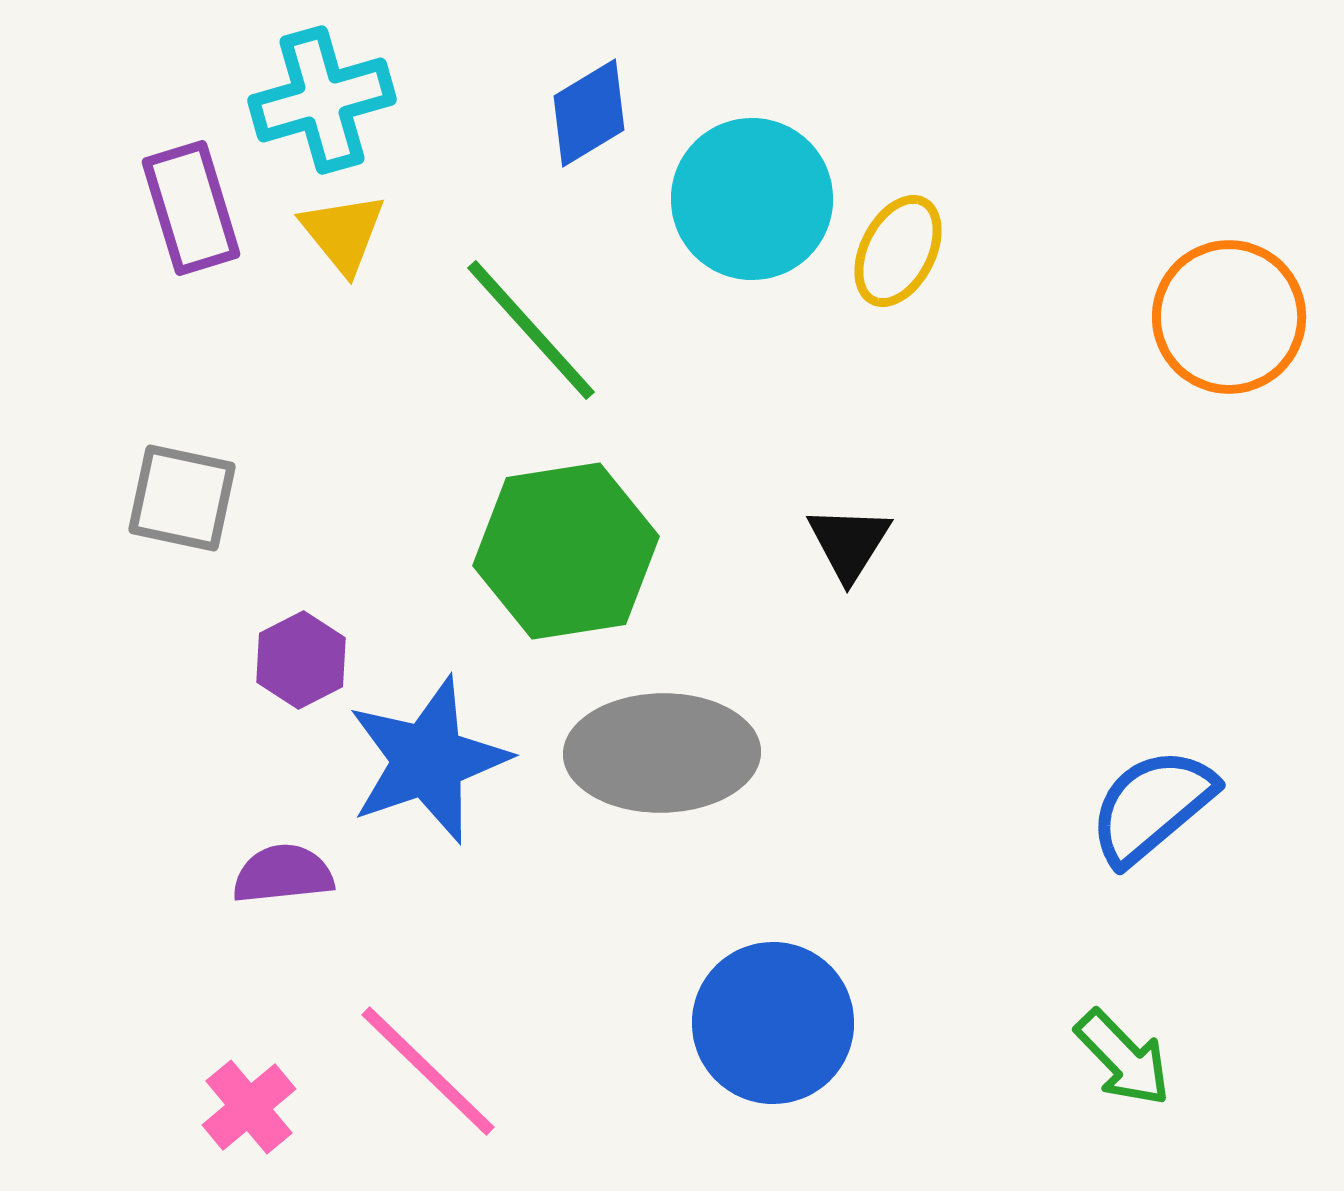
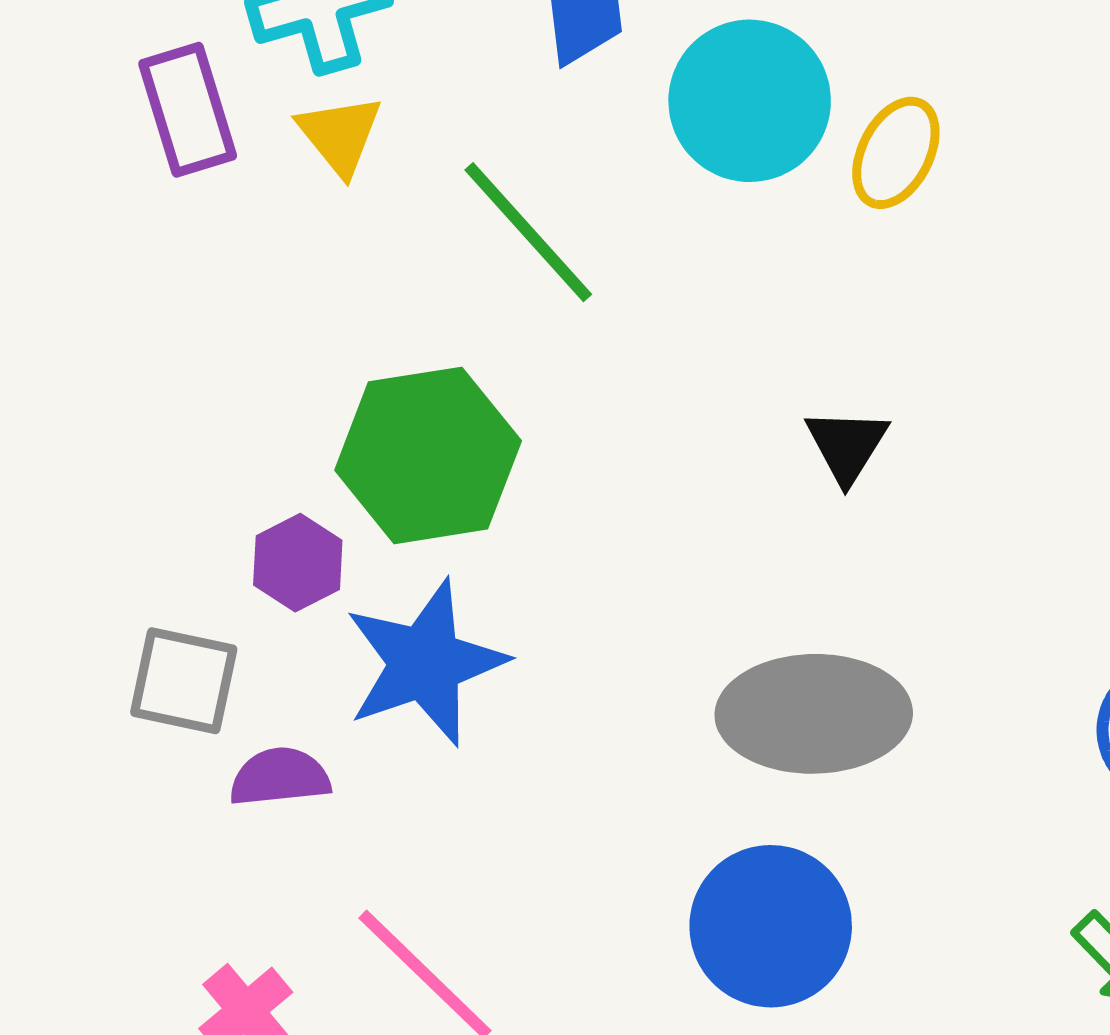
gray square: (182, 498) -> (184, 681), moved
green hexagon: (566, 551) -> (428, 455), moved
gray ellipse: (662, 753) -> (814, 714), moved

